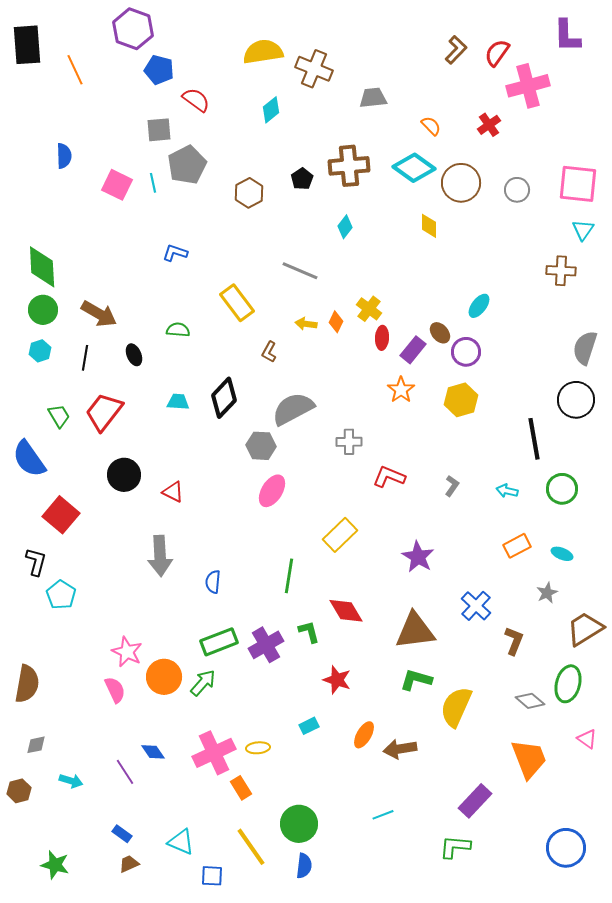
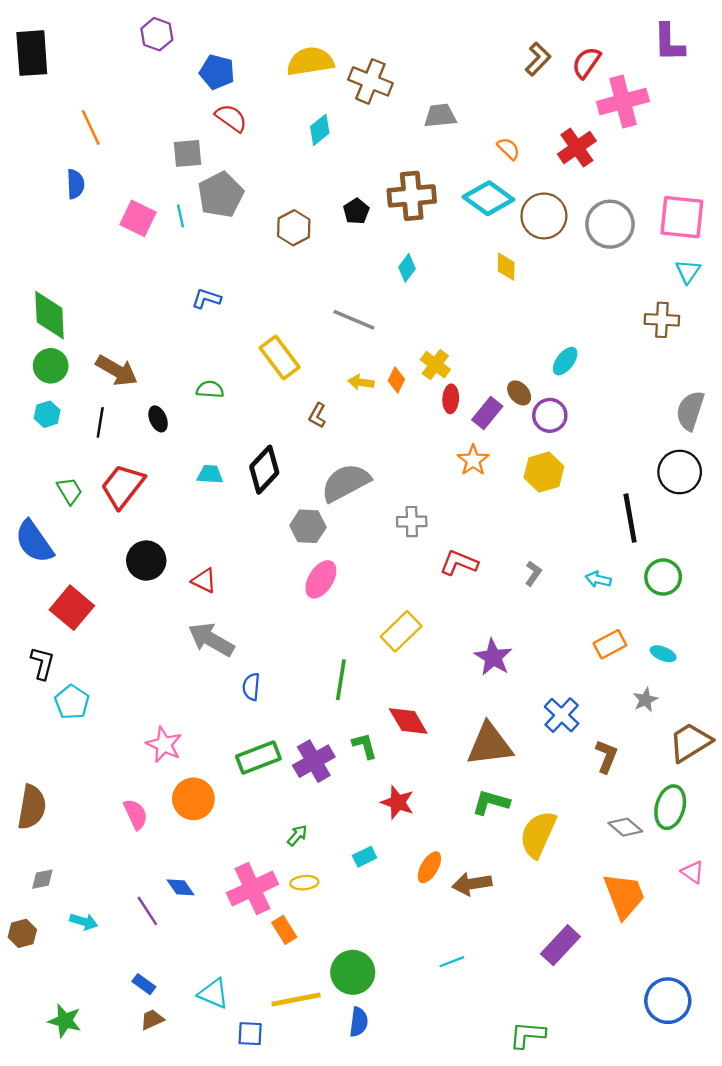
purple hexagon: (133, 29) -> (157, 34), size x0.7
orange line: (75, 70) -> (91, 127), moved
blue pentagon: (159, 70) -> (217, 72), moved
red cross: (489, 125) -> (577, 148), size x1.4
gray circle: (517, 190) -> (610, 224), size x1.6
gray arrow: (160, 556) -> (211, 640), moved, turned 123
pink star: (127, 652) -> (164, 745), moved
green arrow: (203, 683) -> (297, 835), moved, size x0.7
yellow line: (251, 847) -> (296, 999), turned -66
green L-shape: (455, 847) -> (527, 1035), moved

